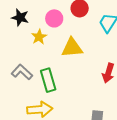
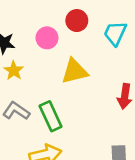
yellow star: (39, 37) -> (14, 71), moved

